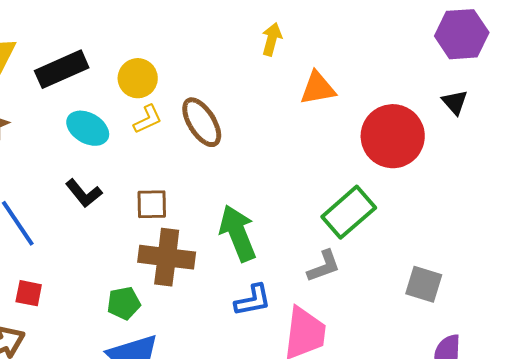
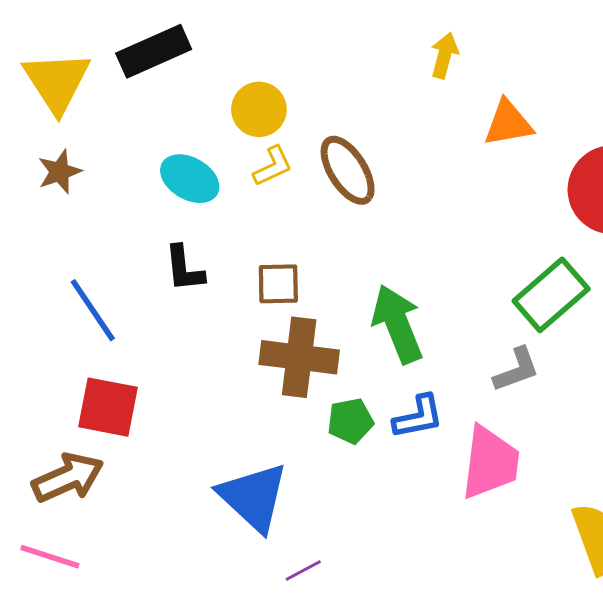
black rectangle: (62, 69) -> (154, 51), moved
black L-shape: (84, 193) -> (184, 269), turned 33
red square: (29, 293) -> (108, 407), size x1.6
green pentagon: (124, 303) -> (350, 421), moved

